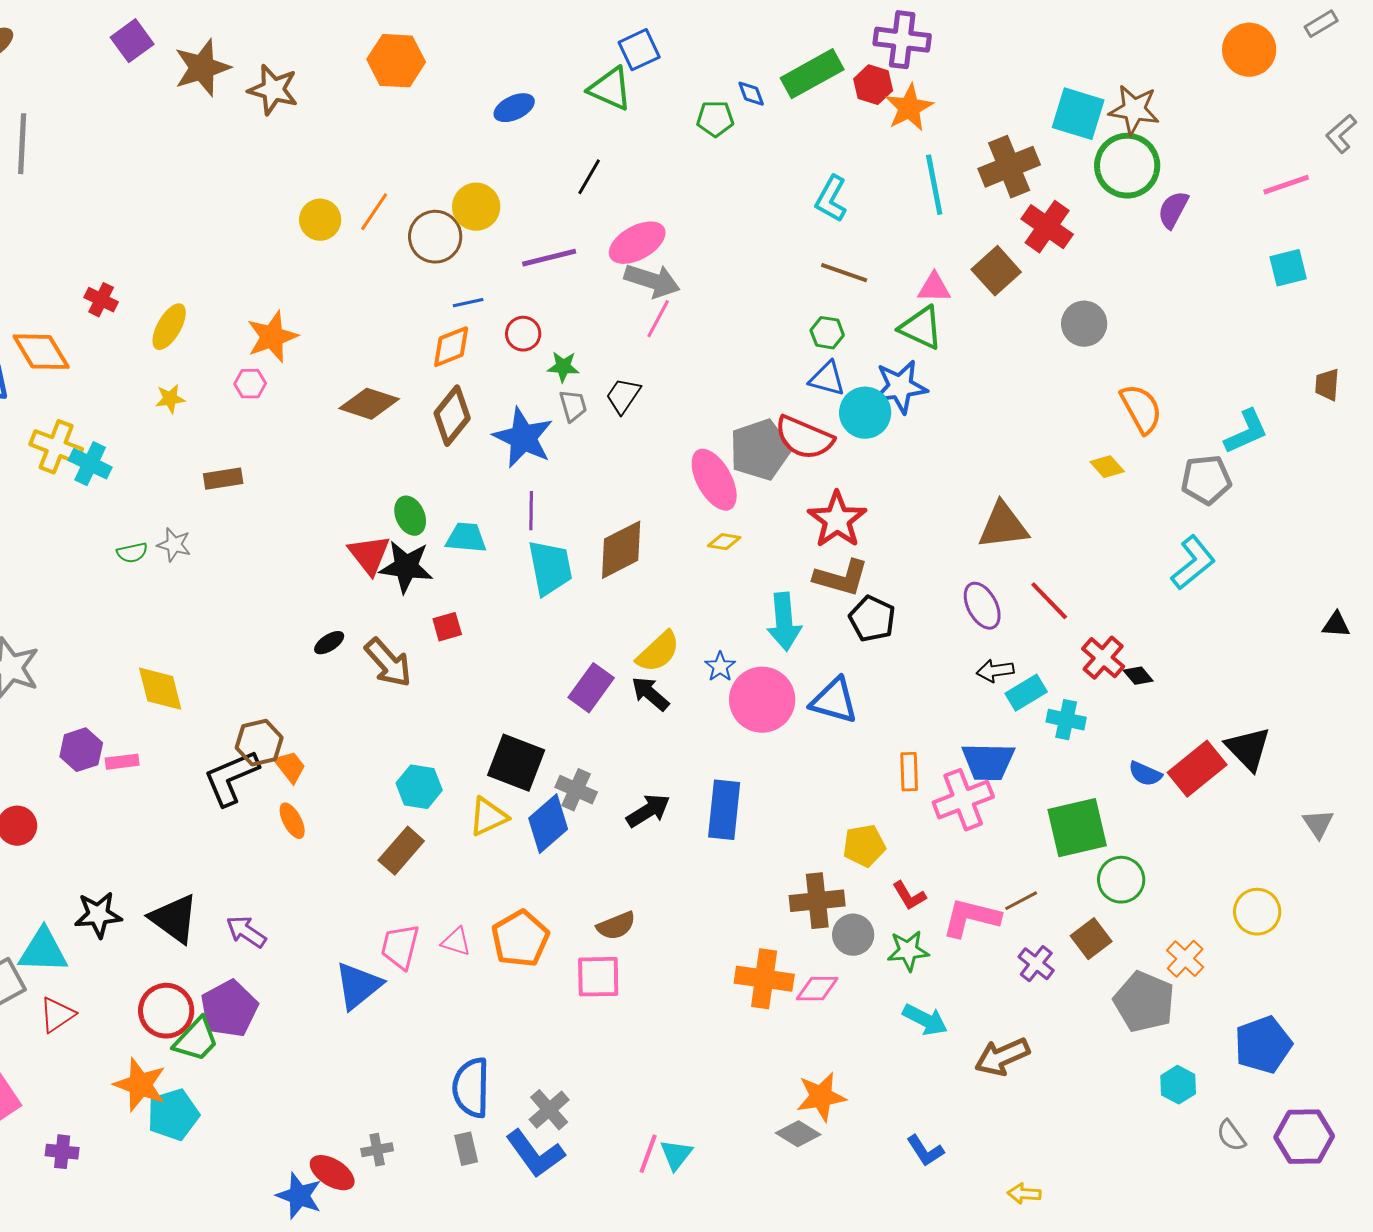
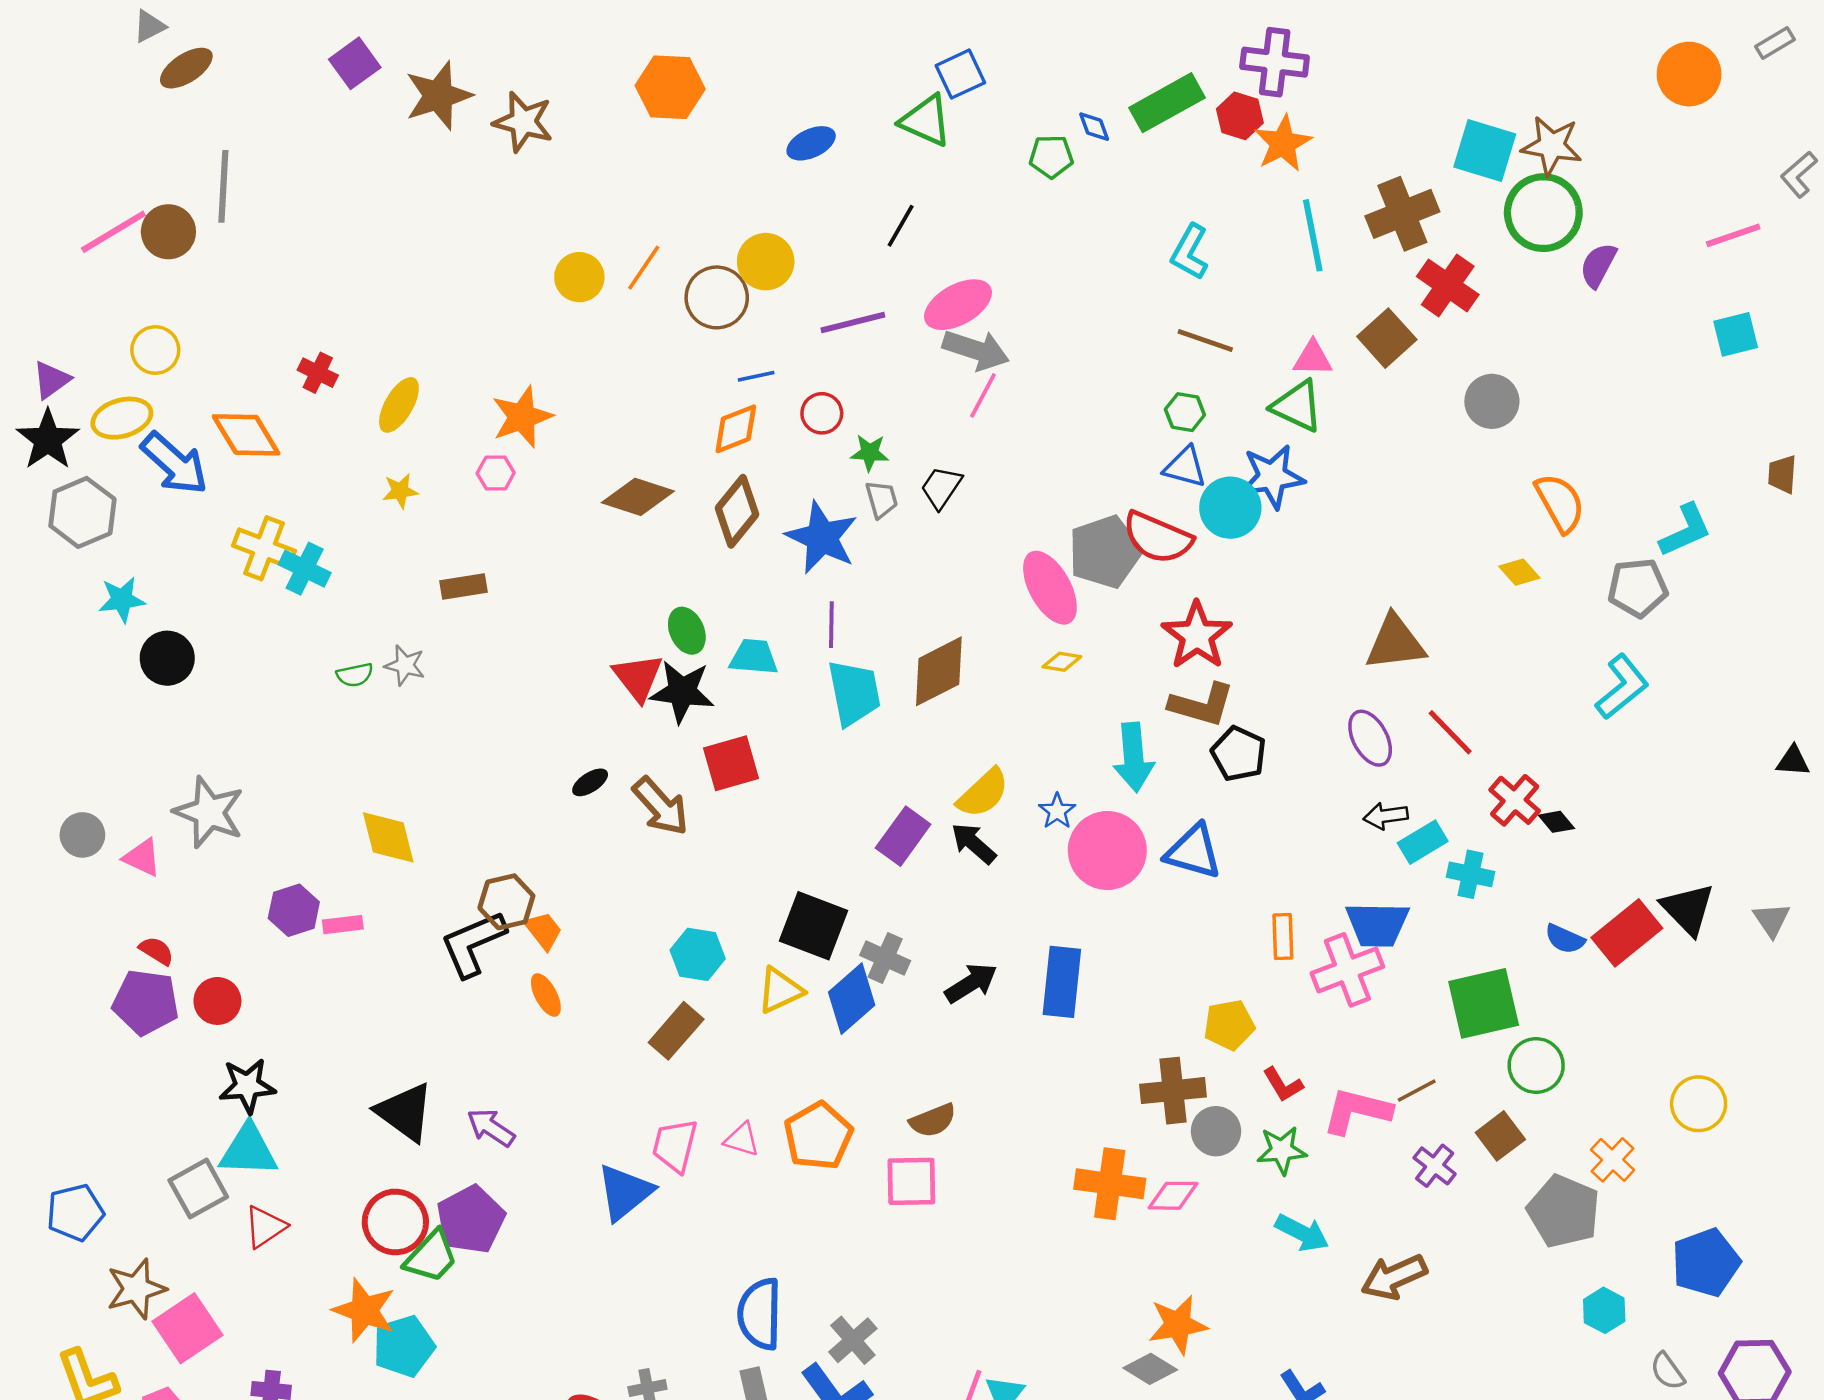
red square: (447, 627) -> (731, 763), size x1.6
gray triangle: (1318, 824) -> (1771, 920), moved
black star: (98, 915) -> (247, 1086), moved

